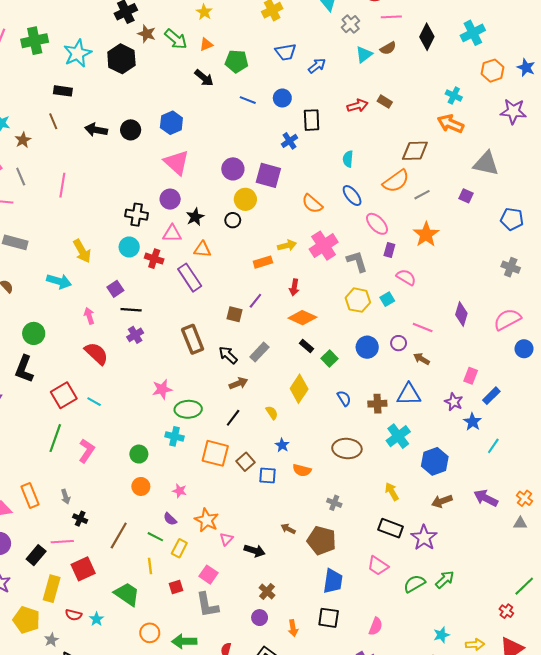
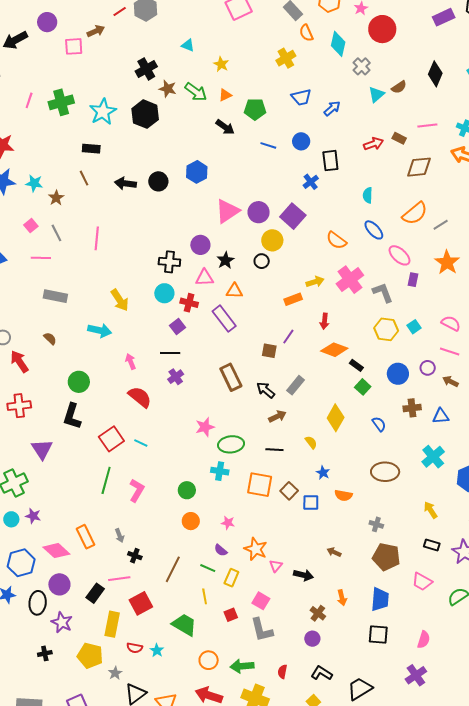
pink line: (391, 17) -> (427, 125), moved
brown diamond: (415, 151) -> (419, 167), moved
pink triangle: (176, 162) -> (227, 211), moved, turned 48
purple square: (268, 175) -> (293, 216), turned 30
pink semicircle: (406, 277) -> (451, 323), moved
purple square: (115, 289) -> (178, 326), moved
black rectangle: (307, 346) -> (356, 365), moved
blue triangle: (409, 394) -> (441, 416), size x0.7
brown cross: (377, 404) -> (412, 408), moved
black line: (233, 418) -> (274, 450), turned 60
black rectangle: (391, 528) -> (432, 545), size x0.7
brown pentagon: (322, 540) -> (386, 557), moved
orange arrow: (293, 628) -> (342, 598), moved

